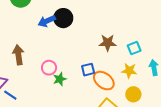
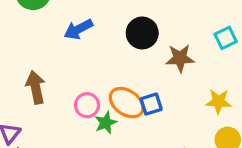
black circle: (63, 18) -> (142, 33), moved
cyan square: (134, 48) -> (226, 38), moved
orange ellipse: (104, 81) -> (127, 103), moved

